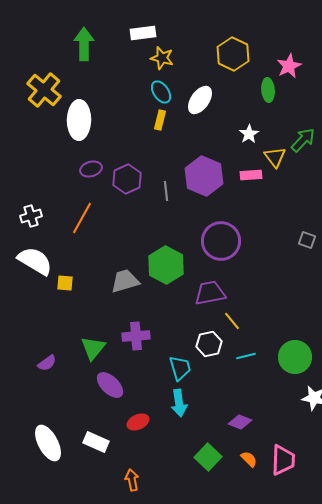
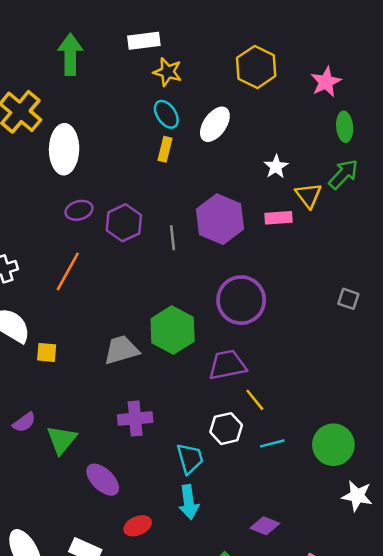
green ellipse: (268, 90) -> (345, 127), moved
green triangle: (93, 348) -> (62, 440), moved
purple semicircle: (47, 363) -> (24, 422), moved

